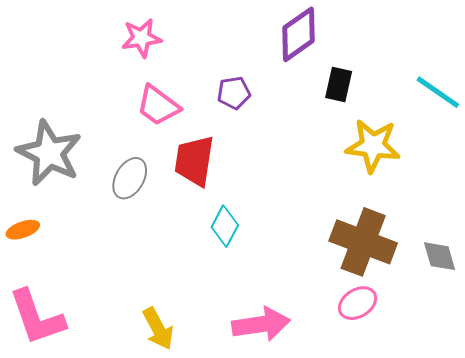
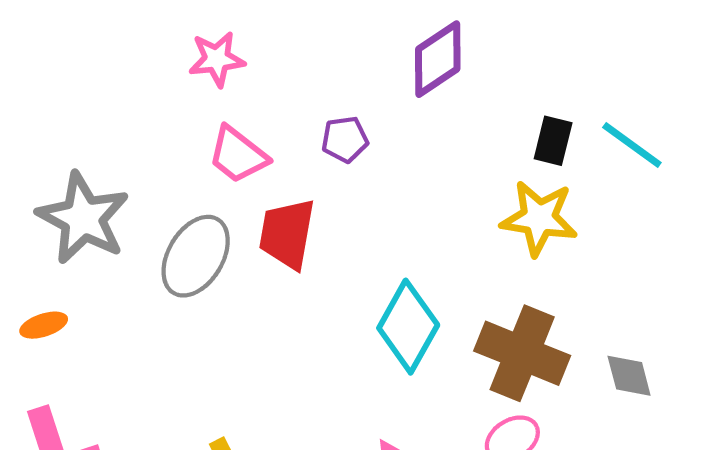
black rectangle: (339, 84) -> (553, 141), moved
gray ellipse: (130, 178) -> (196, 256), size x1.4
cyan diamond: (225, 226) -> (408, 327), moved, size x1.6

